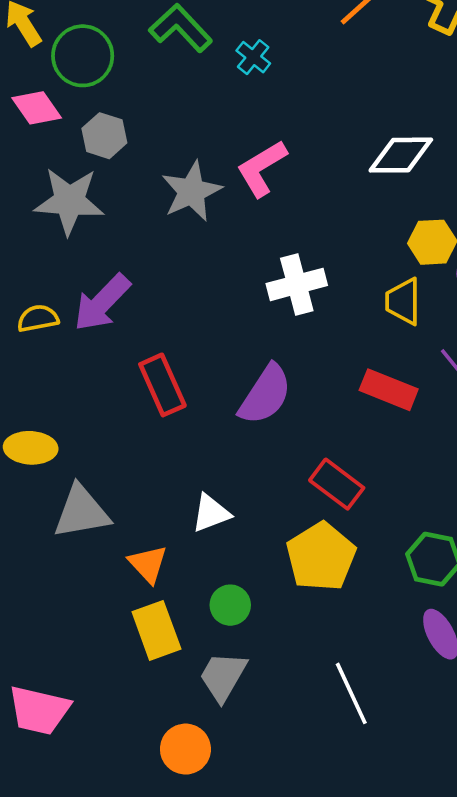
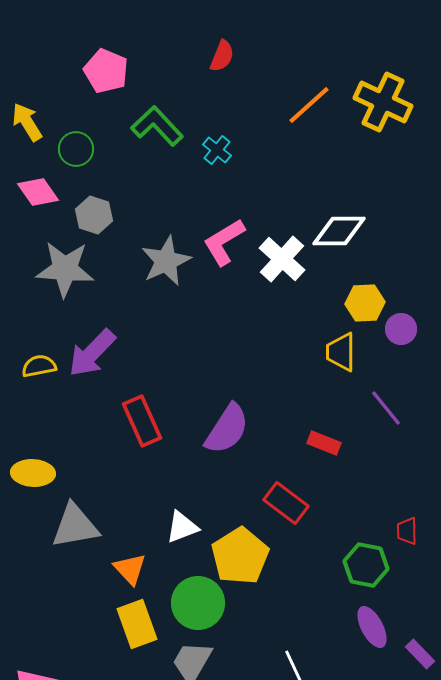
green circle: (83, 56) -> (76, 149), size x0.7
white cross: (297, 284) -> (282, 259), moved, turned -33
red rectangle: (389, 390) -> (324, 443), moved, size x0.7
yellow pentagon: (321, 557) -> (240, 556), moved
green circle: (230, 605) -> (198, 603), size x1.6

